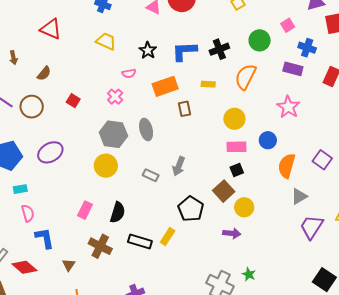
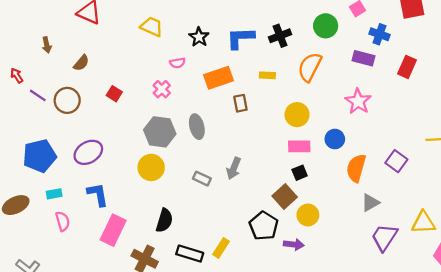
black pentagon: (191, 209) -> (264, 226), moved
pink rectangle: (85, 210) -> (113, 230), moved, size x1.5
blue L-shape: (45, 238) -> (98, 195), moved

